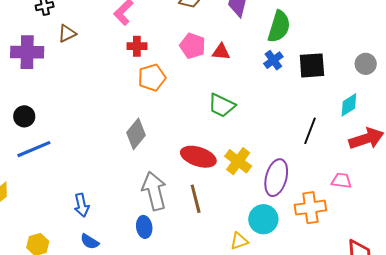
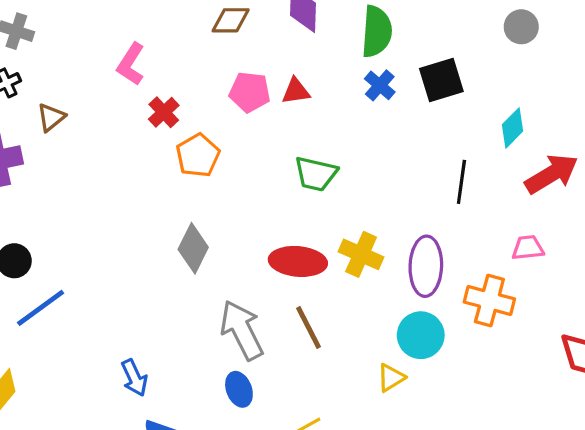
red cross: (137, 46) -> (164, 112), turned -30
gray circle: (366, 64) -> (521, 27), moved
orange cross: (310, 208) -> (489, 300), turned 36

